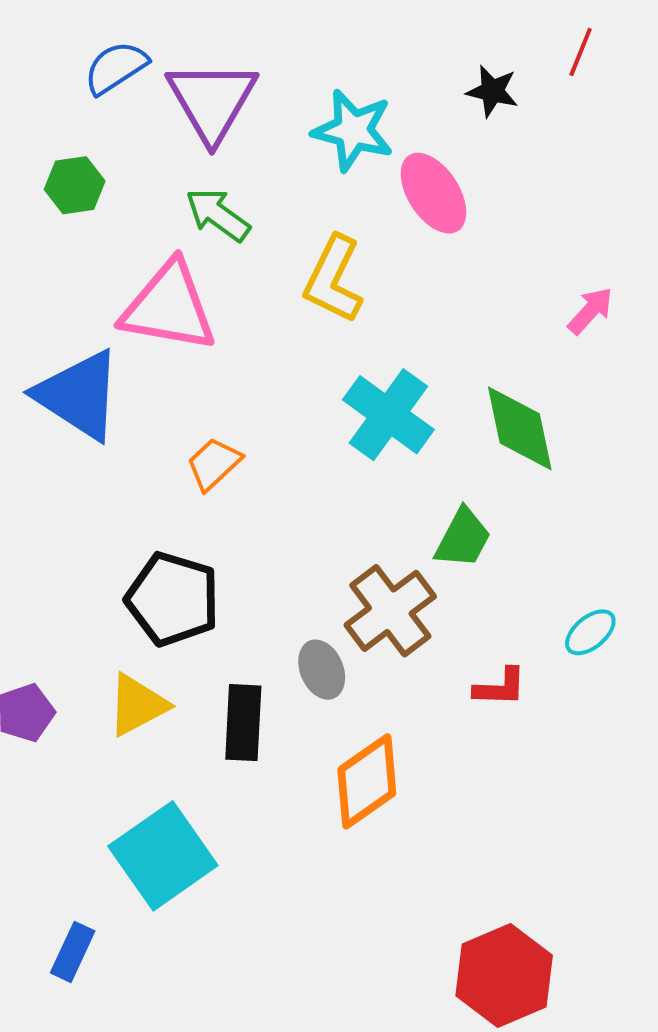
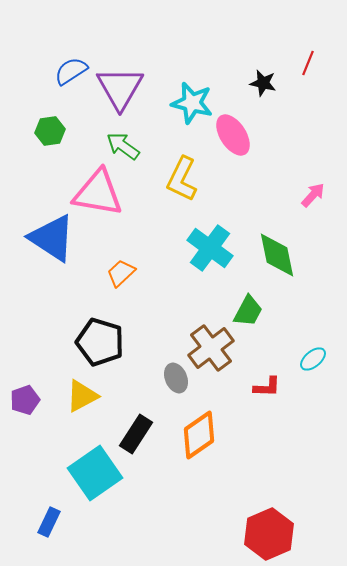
black rectangle: (243, 723) -> (136, 434), moved, turned 30

